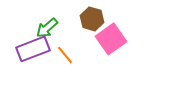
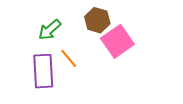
purple rectangle: (33, 49) -> (43, 71), moved, turned -72

